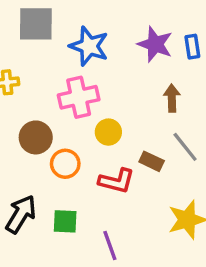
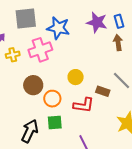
pink cross: (79, 97) -> (40, 50), moved
brown arrow: (172, 98) -> (118, 43), moved
green square: (65, 221) -> (55, 122), moved

